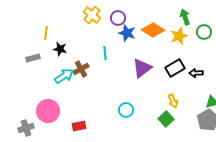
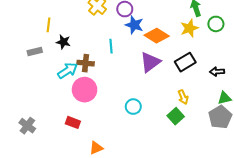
orange diamond: (153, 30) -> (157, 36), moved
brown cross: (81, 69) -> (86, 63), turned 35
black arrow: (196, 73) -> (217, 72), moved
pink circle: (48, 111) -> (85, 90), moved
red rectangle: (79, 126) -> (73, 122), moved, turned 32
gray cross: (26, 128) -> (27, 126), turned -35

